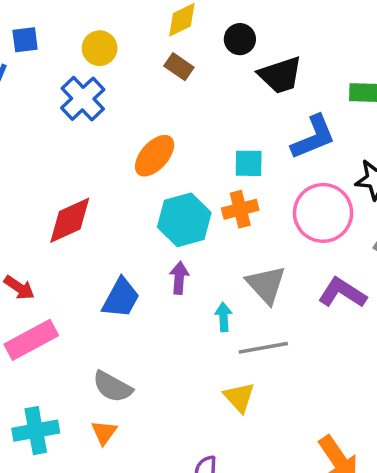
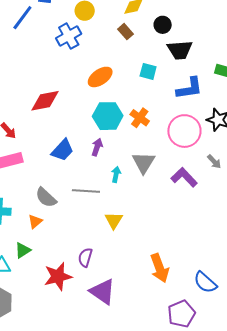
cyan square: (249, 163) -> (148, 71), moved
orange cross: (240, 209) -> (140, 118), turned 36
gray line: (263, 348) -> (86, 191), moved

